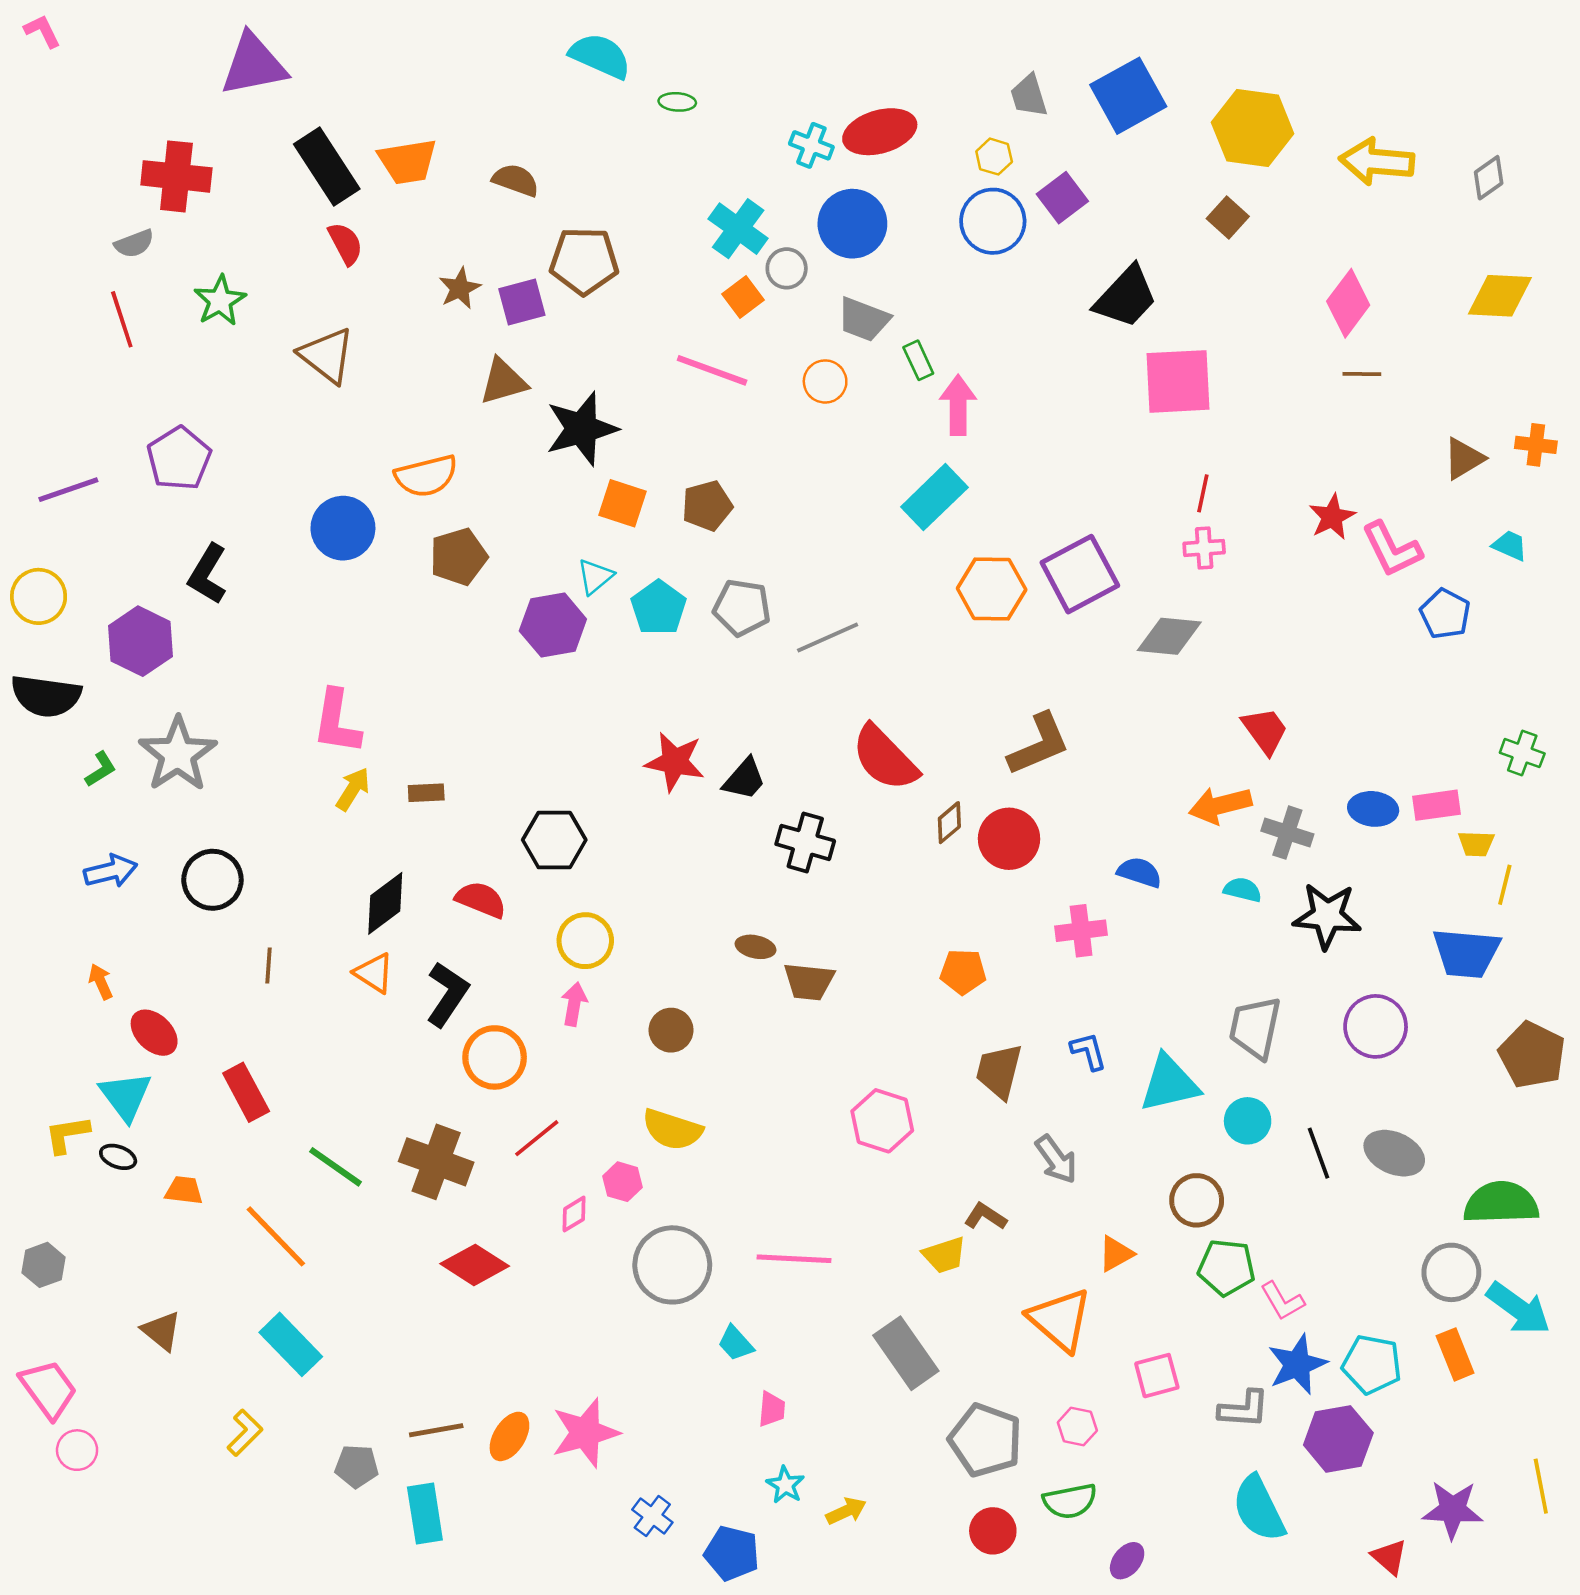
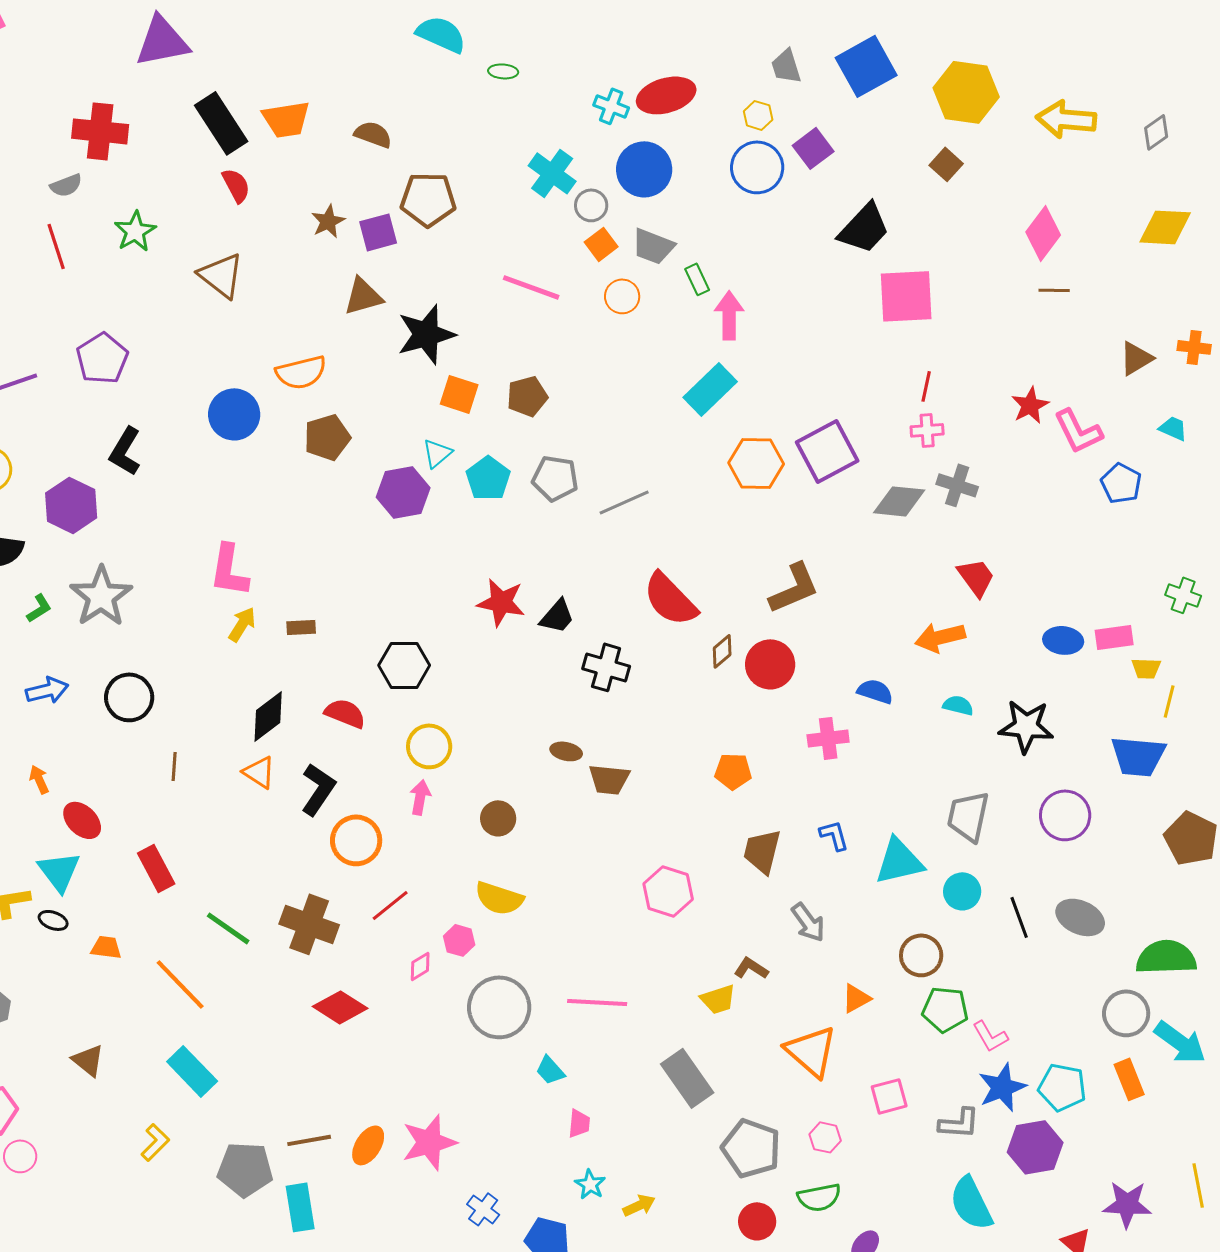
orange square: (743, 297) -> (601, 244), moved
gray cross: (1287, 833) -> (957, 485), moved
gray pentagon: (357, 1466) -> (245, 1169), size x1.6

